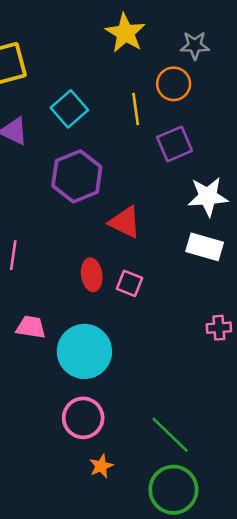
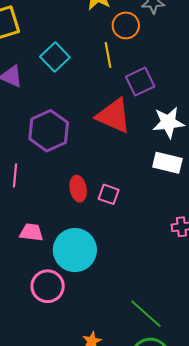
orange circle: (174, 84) -> (126, 25), moved
purple hexagon: (77, 176) -> (49, 131), moved
red triangle: (125, 222) -> (114, 116), moved, size x1.4
pink circle: (83, 418) -> (48, 286), moved

